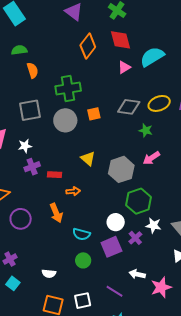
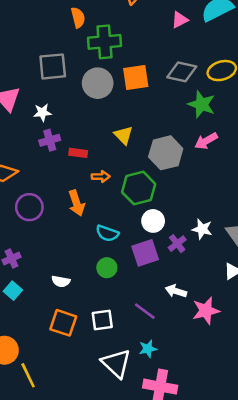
orange semicircle: (33, 70) -> (78, 18), moved
orange square: (94, 114) -> (136, 78), size x1.5
green star: (146, 130) -> (202, 104), size x1.5
green hexagon: (139, 201) -> (139, 188), moved

